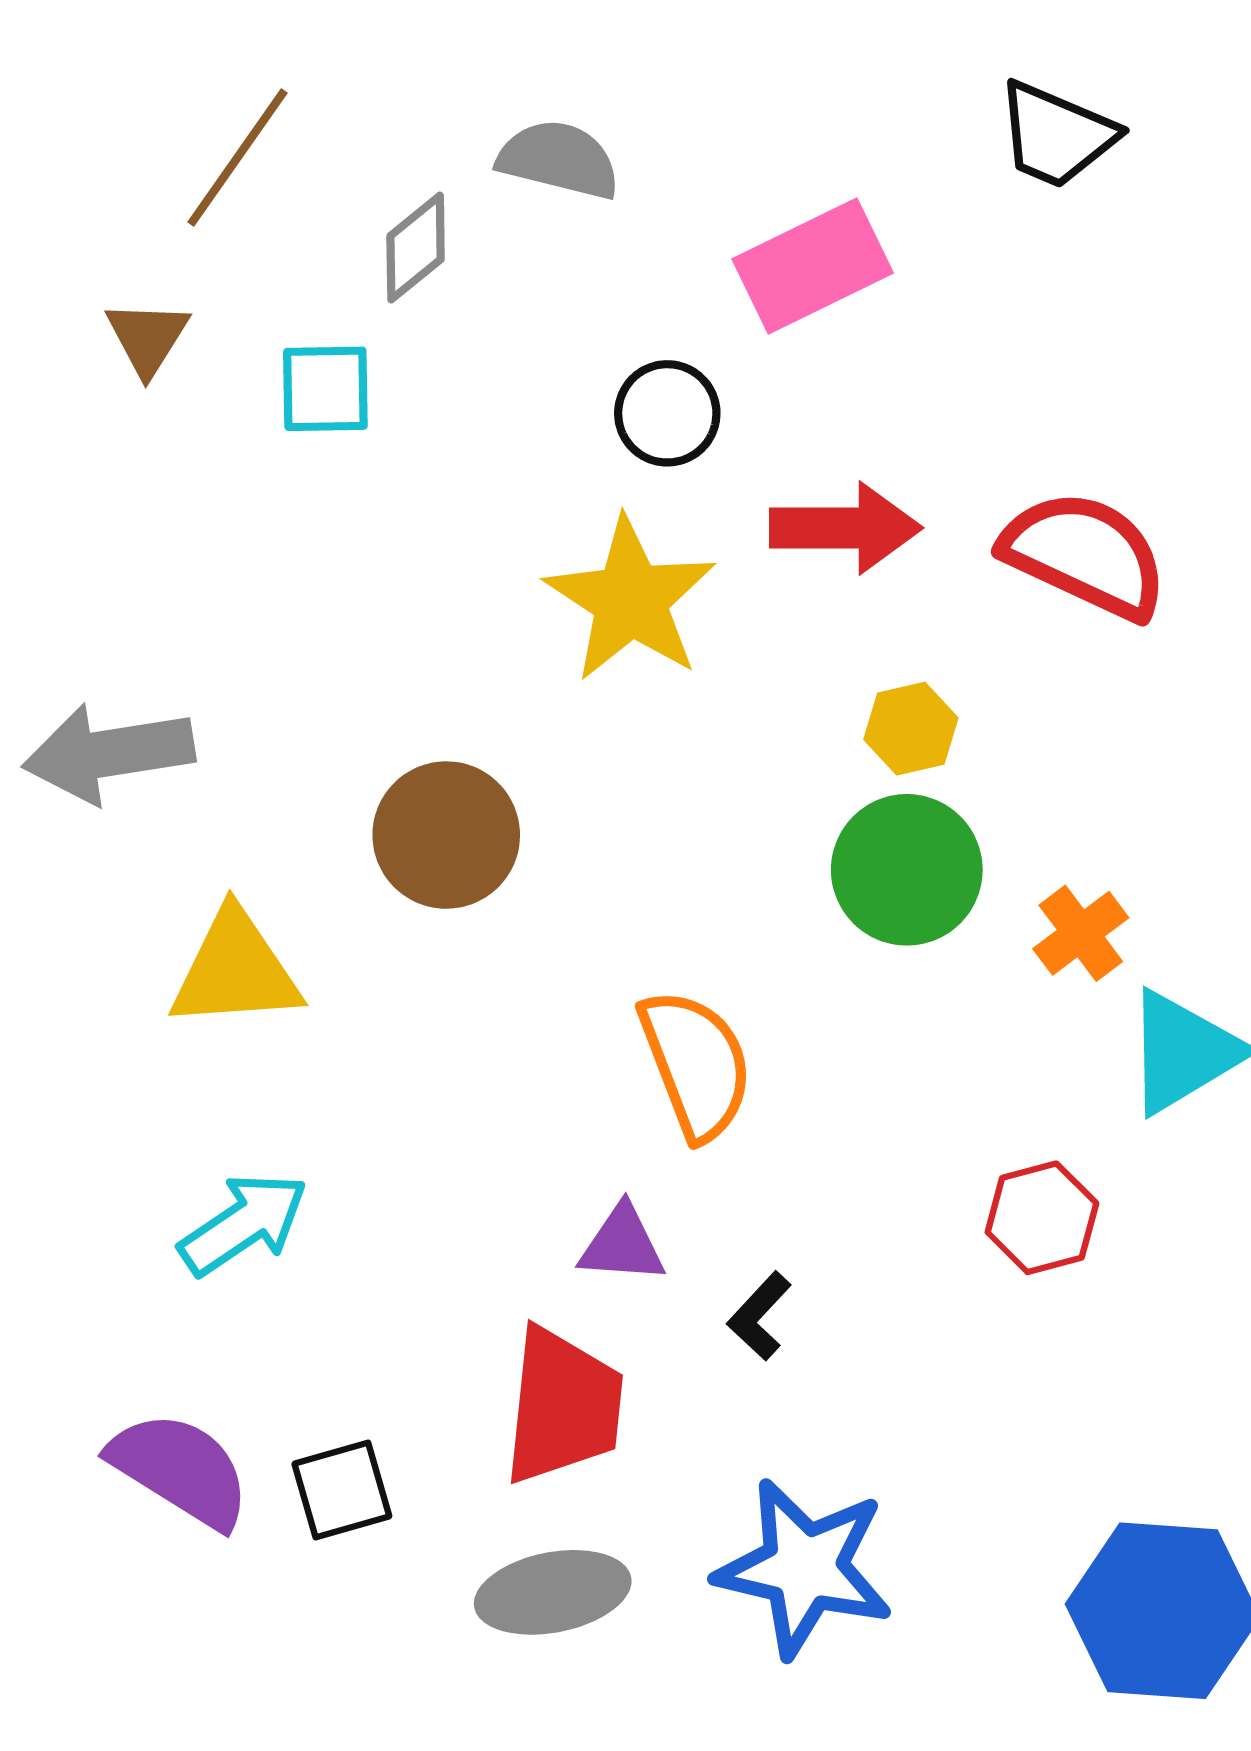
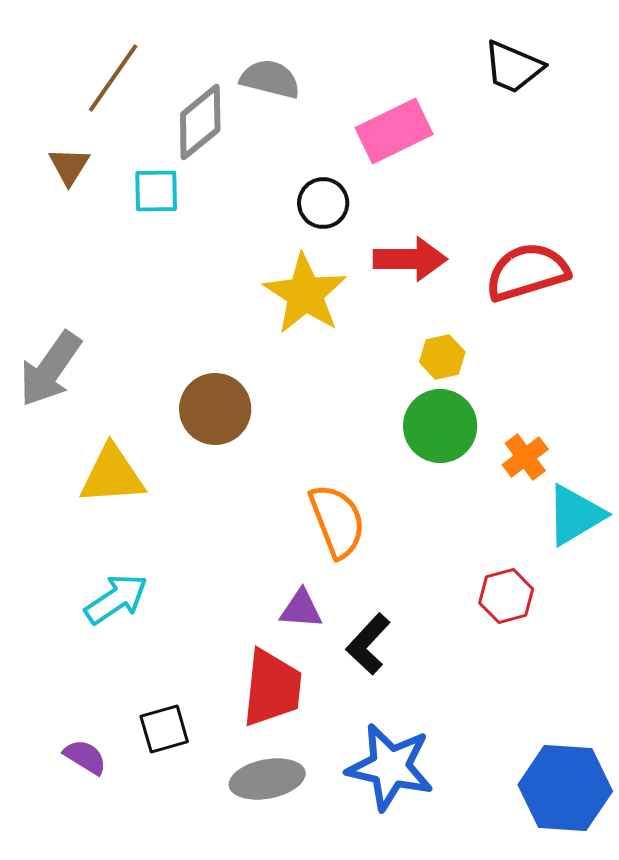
gray diamond: (416, 248) -> (200, 122), size x1.4
red semicircle: (1085, 555) -> (527, 272), turned -42
gray arrow: (108, 753) -> (50, 369), turned -46
black L-shape: (759, 1316) -> (368, 644), size x1.4
purple semicircle: (180, 1470) -> (85, 757), moved, size x0.6

